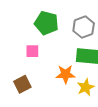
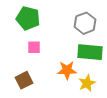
green pentagon: (46, 23) -> (28, 18), moved

